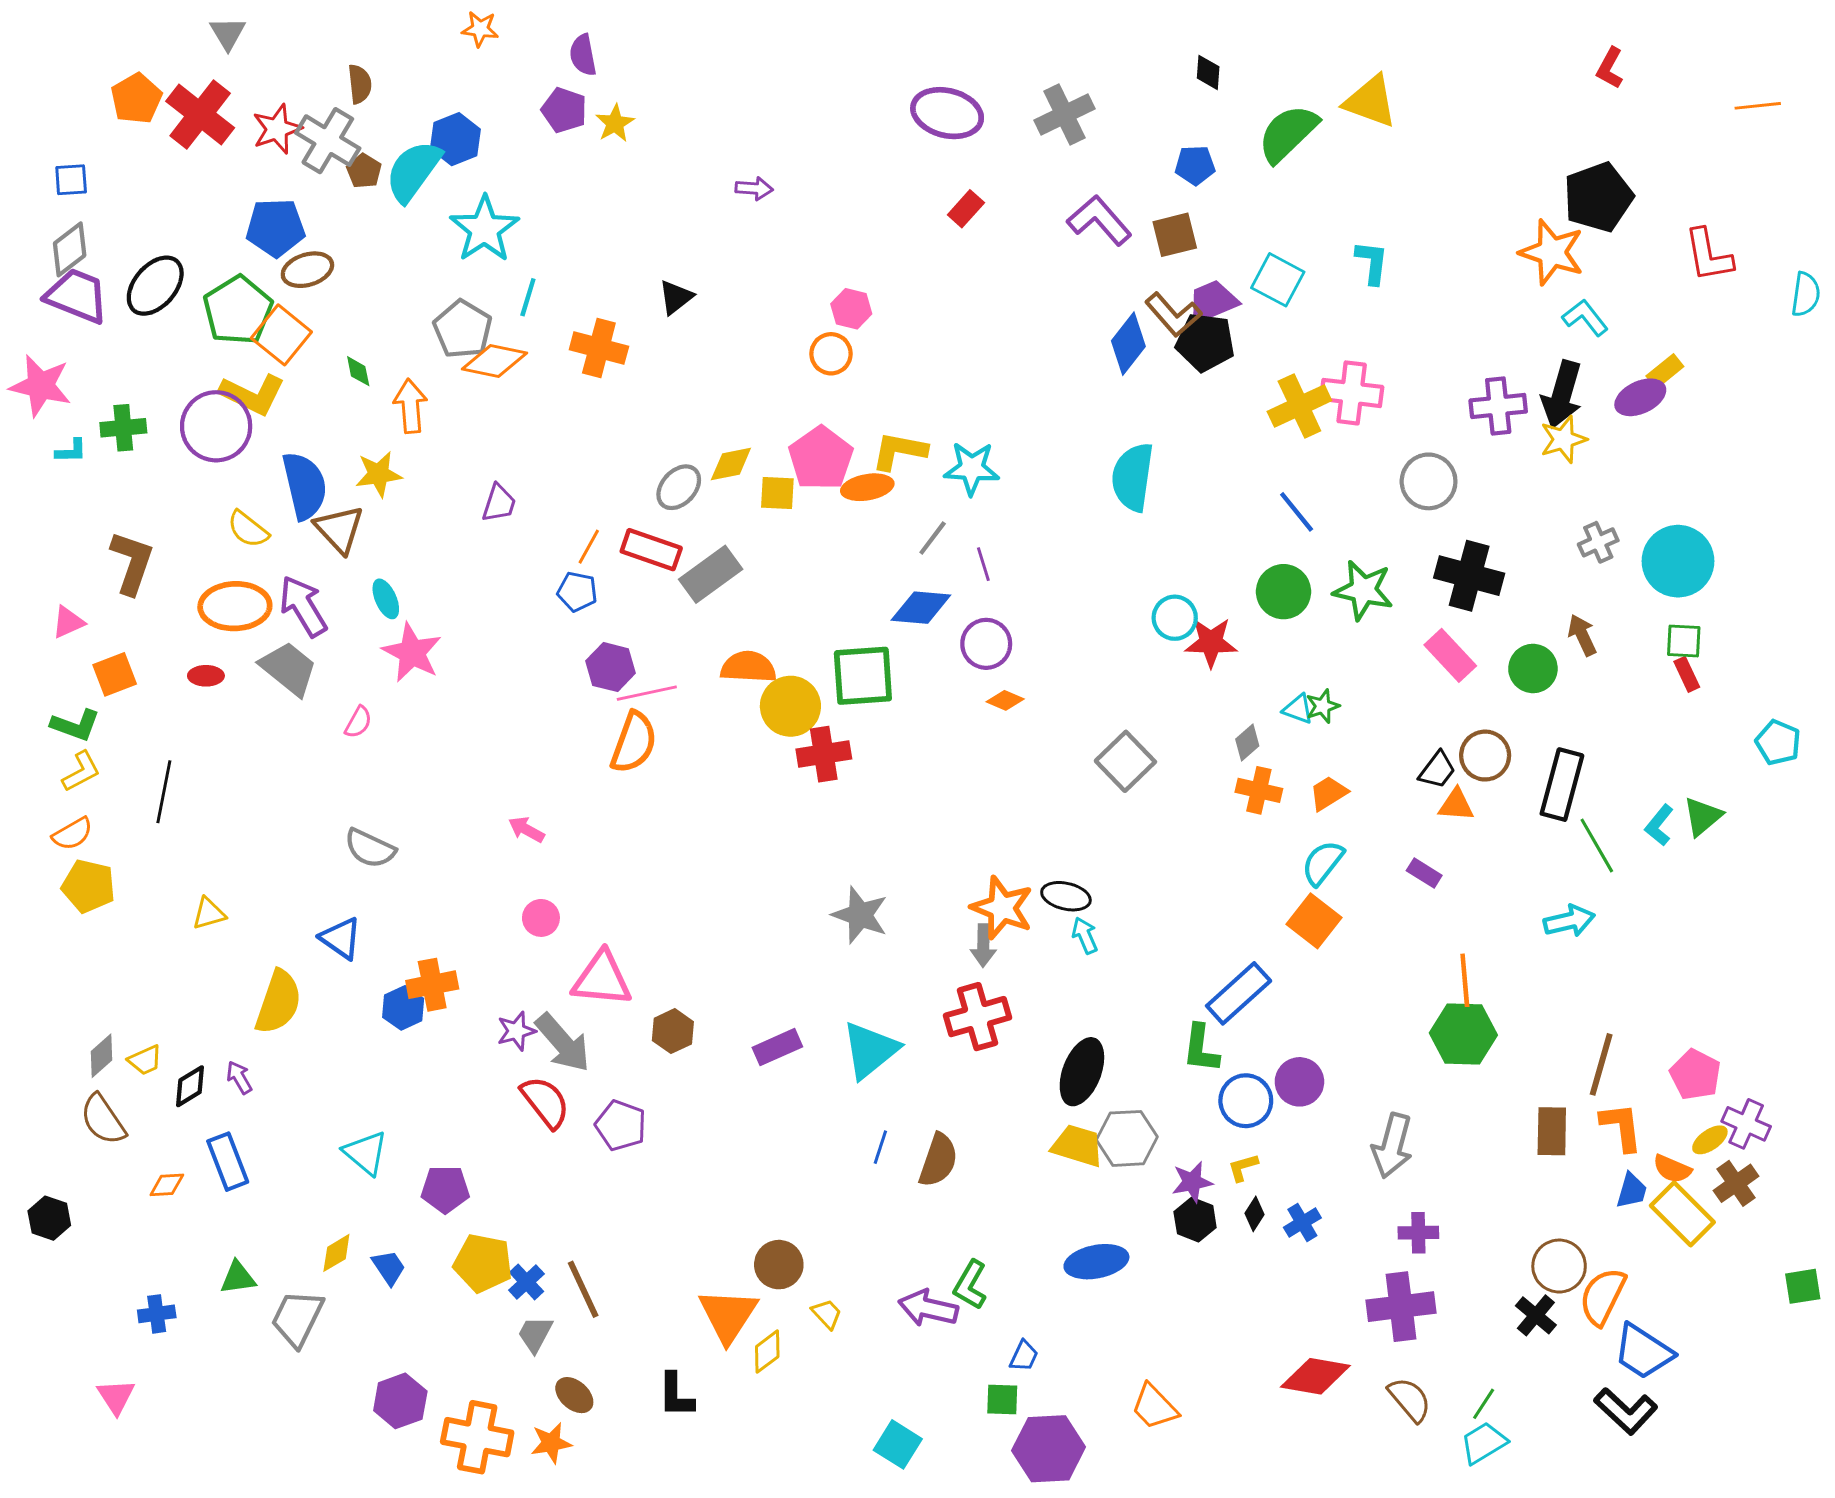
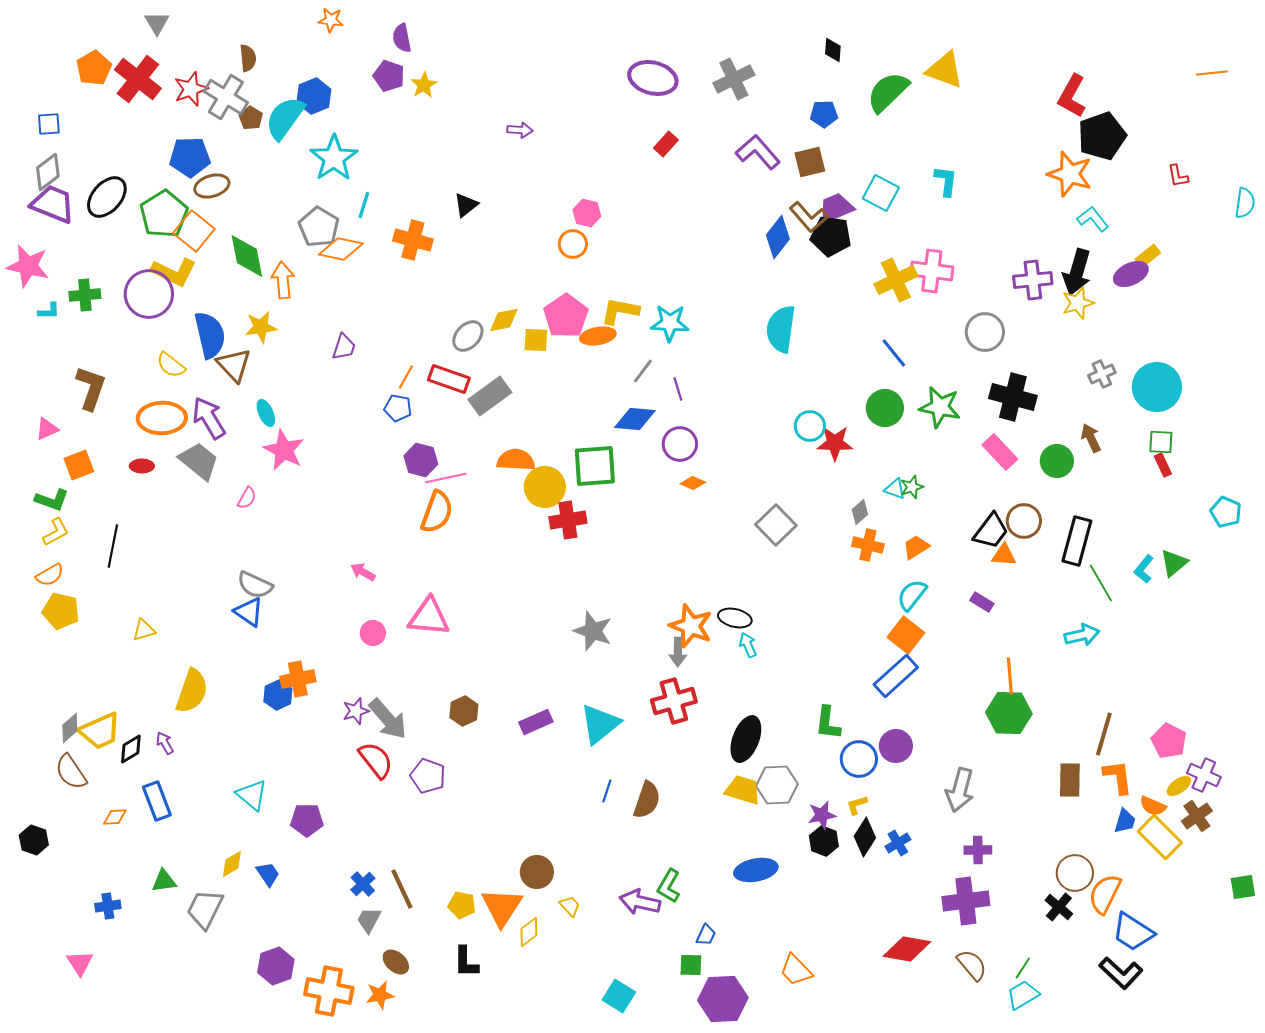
red L-shape: (1610, 68) -> (1072, 96), moved, size x1.5
red L-shape: (1708, 255) -> (1178, 176), size x0.6
green diamond: (358, 371) -> (247, 256), size x2.0
black trapezoid: (1437, 770) -> (991, 531), size x1.4
blue triangle: (341, 938) -> (249, 612), moved
pink triangle: (602, 979) -> (429, 617), moved
blue rectangle: (1239, 993) -> (896, 676), moved
yellow trapezoid: (145, 1060) -> (100, 731), size x1.8
black diamond: (1255, 1214) -> (865, 837), size x1.6
yellow pentagon: (483, 1263) -> (462, 905), moved, size x0.7

